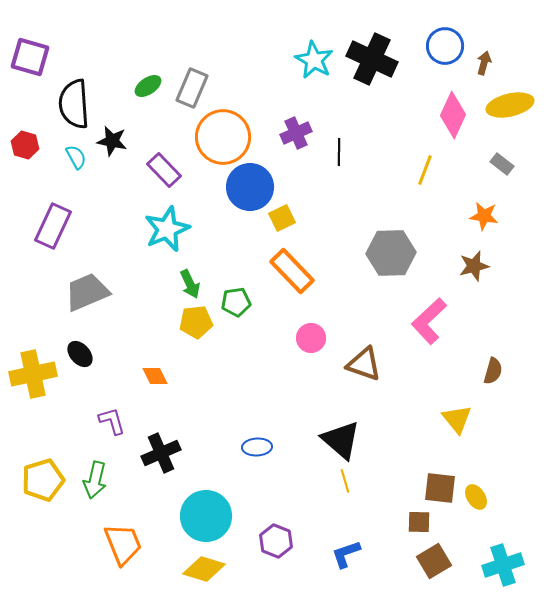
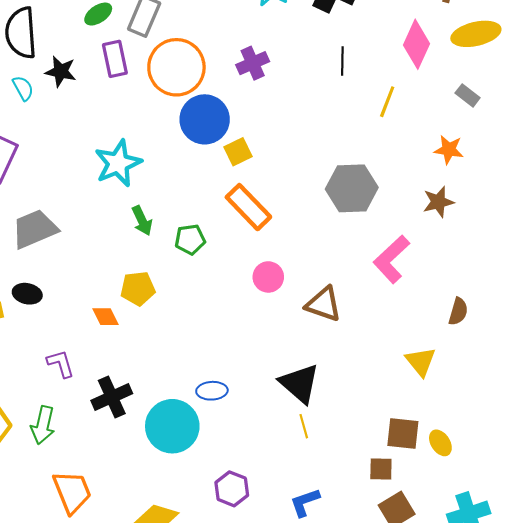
black line: (339, 152) -> (342, 61), moved
purple rectangle: (164, 170) -> (115, 59), moved, turned 32
yellow pentagon: (196, 322) -> (138, 288), moved
black ellipse: (80, 354) -> (27, 294), turned -36
cyan circle: (206, 516) -> (172, 426), moved

